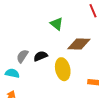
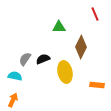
green triangle: (57, 24) -> (59, 27), turned -40
brown diamond: (79, 44) -> (81, 47), turned -65

